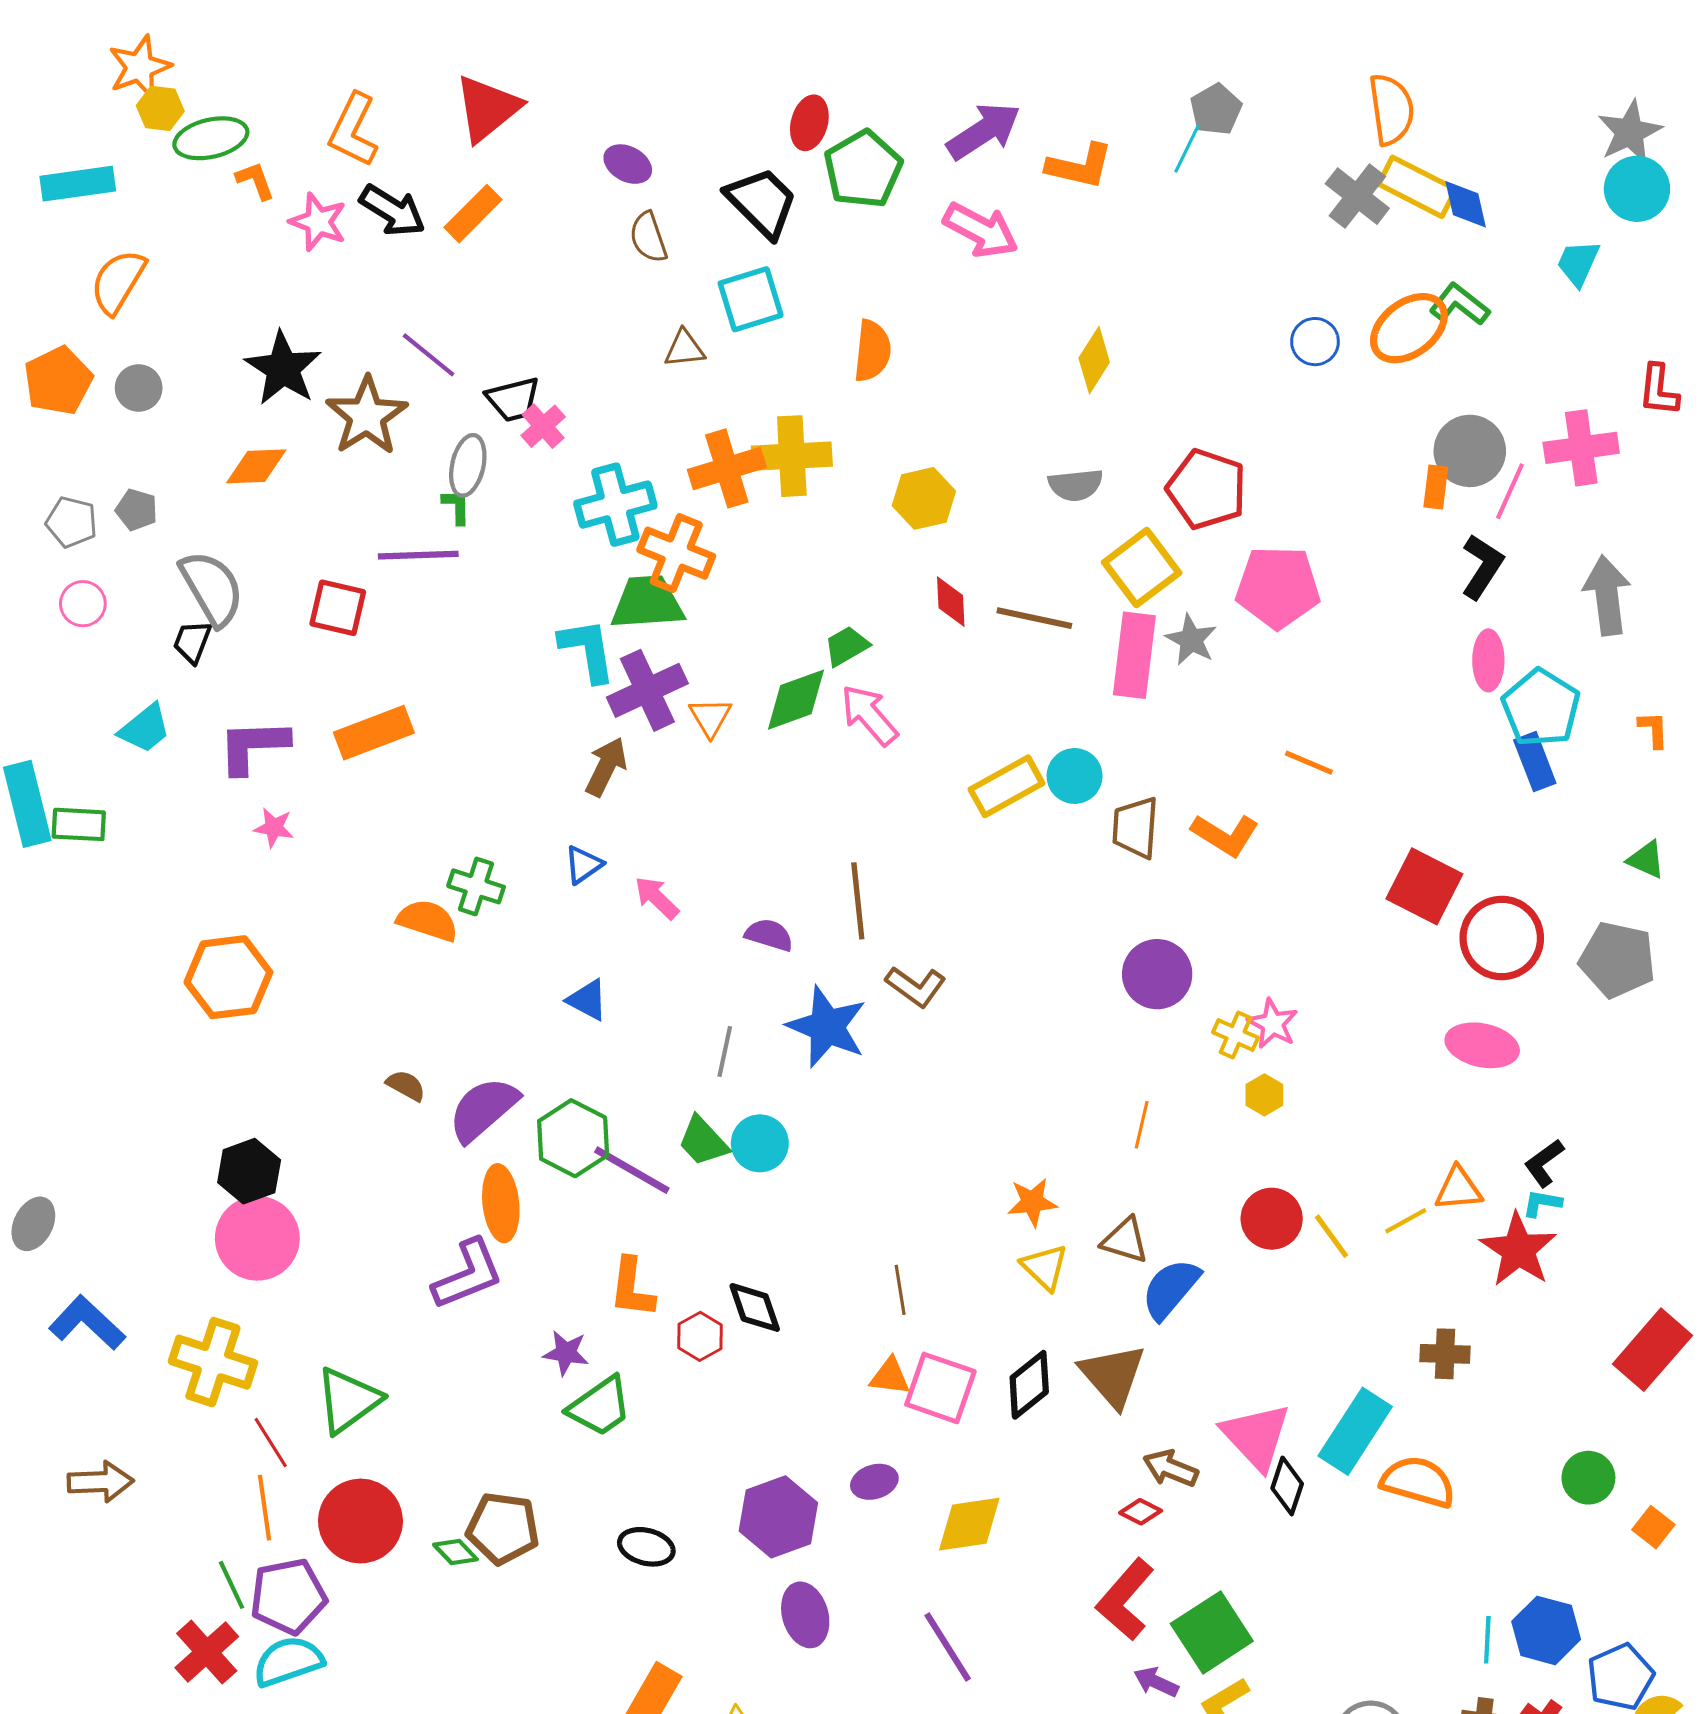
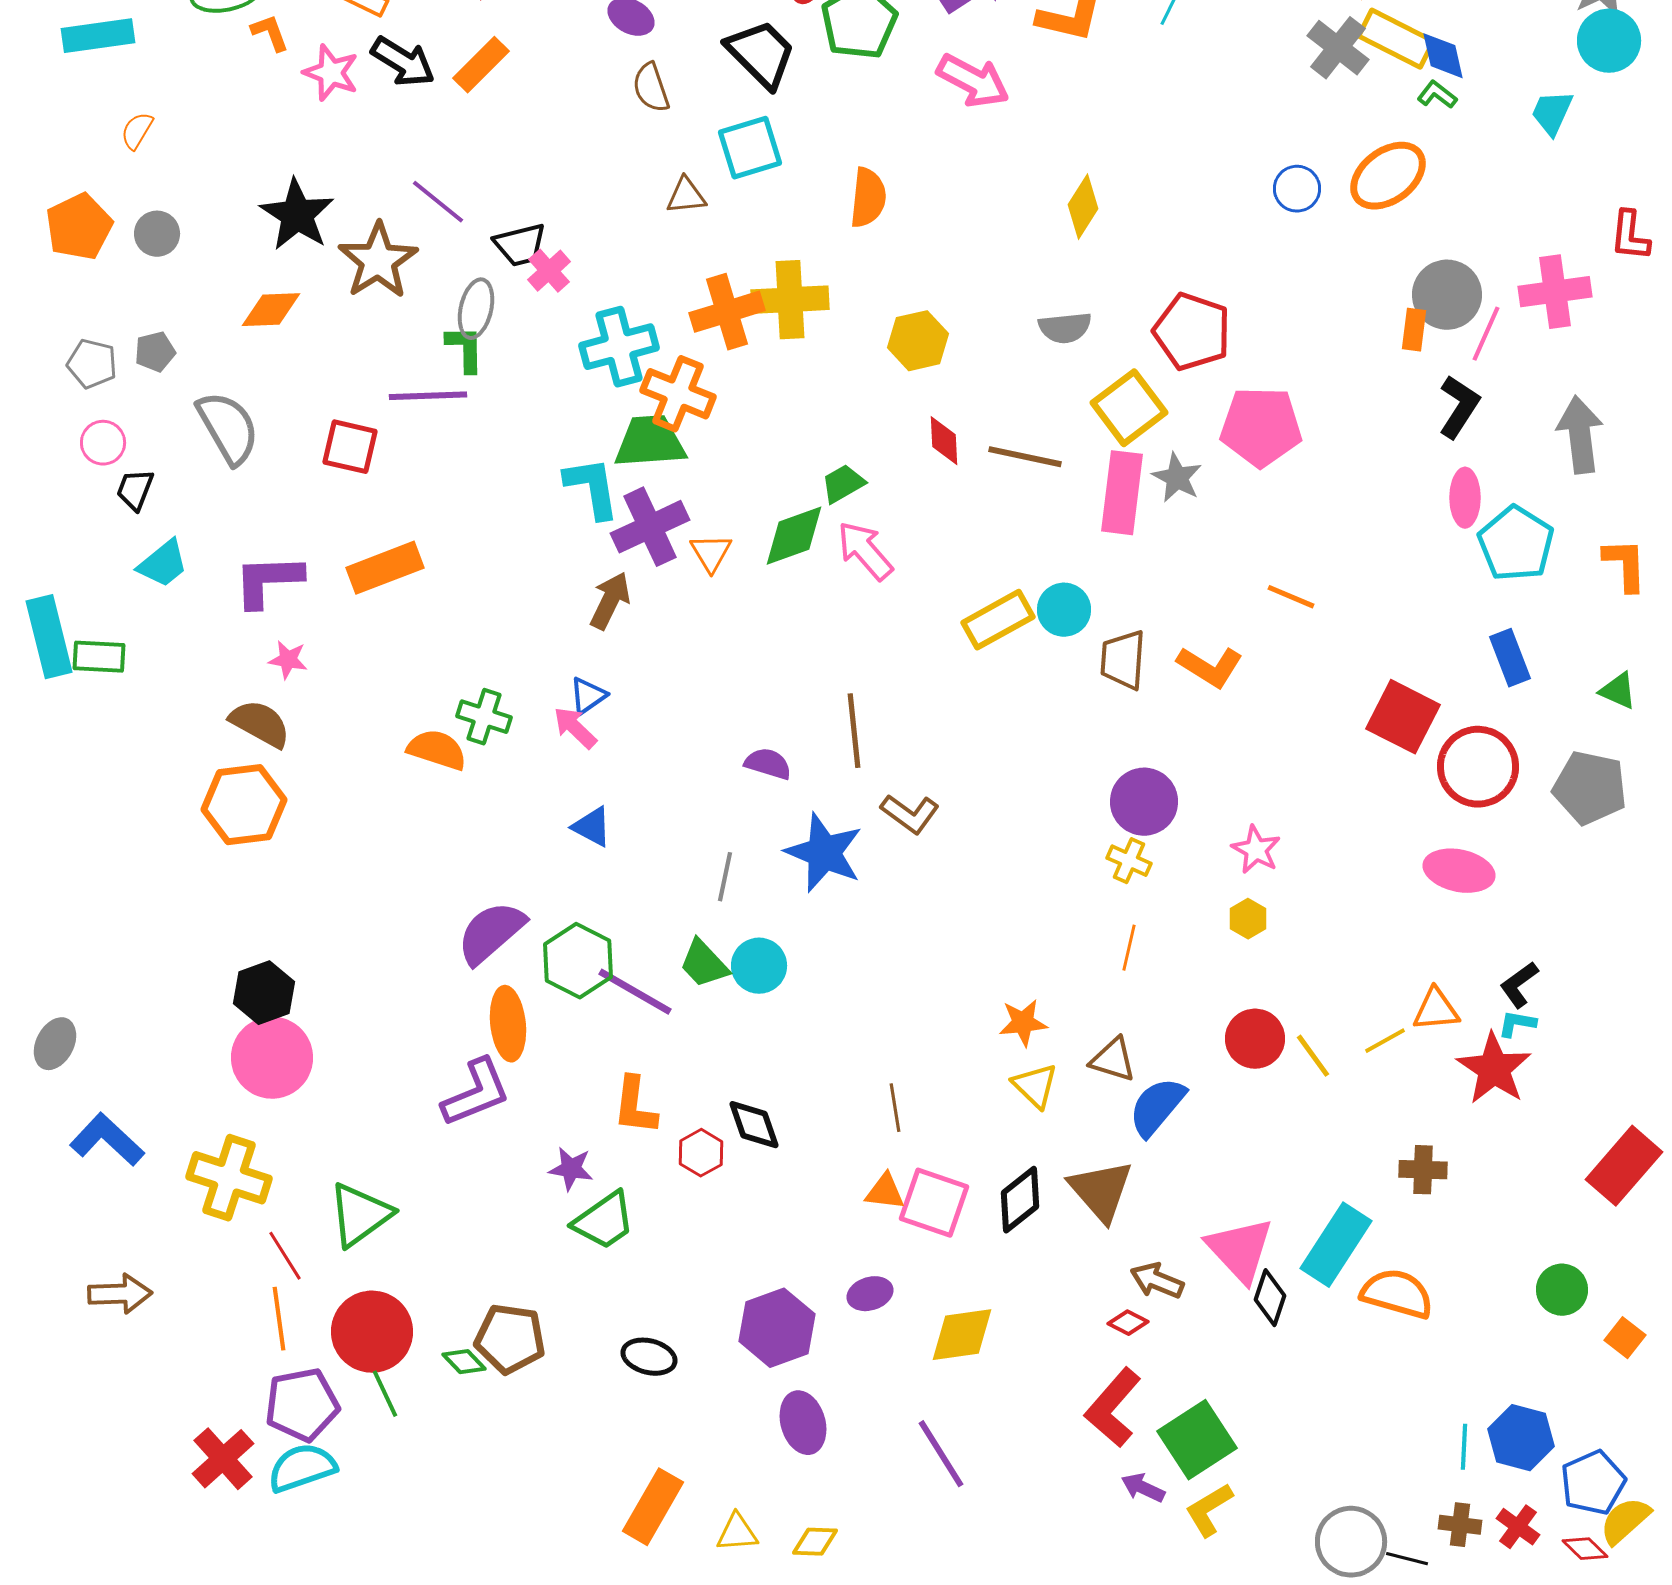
orange semicircle: (118, 282) -> (137, 131), size x0.6
green L-shape: (1459, 304) -> (1437, 95), moved, size x0.7
green L-shape: (456, 507) -> (465, 349), size x1.4
gray pentagon: (137, 510) -> (155, 352), turned -30
black trapezoid: (192, 642) -> (135, 490), moved
orange L-shape: (1653, 730) -> (1625, 565), size x1.5
blue rectangle: (1535, 762) -> (1510, 658), moved
pink arrow: (657, 898) -> (575, 728), moved
yellow cross: (1236, 1035) -> (1129, 861), moved
brown semicircle: (406, 1086) -> (260, 724), moved, size x1.6
green line: (231, 1585) -> (385, 1394), moved

